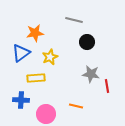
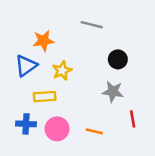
black circle: (87, 42) -> (118, 59), moved
red line: (107, 86) -> (133, 119), moved
pink circle: (46, 114) -> (57, 129), moved

